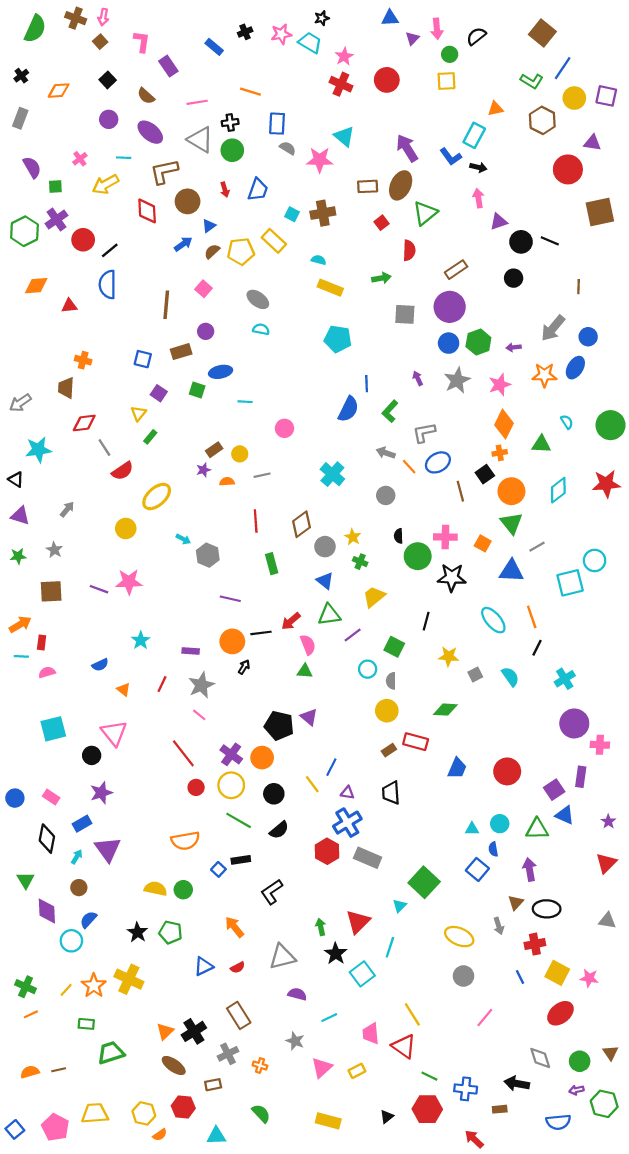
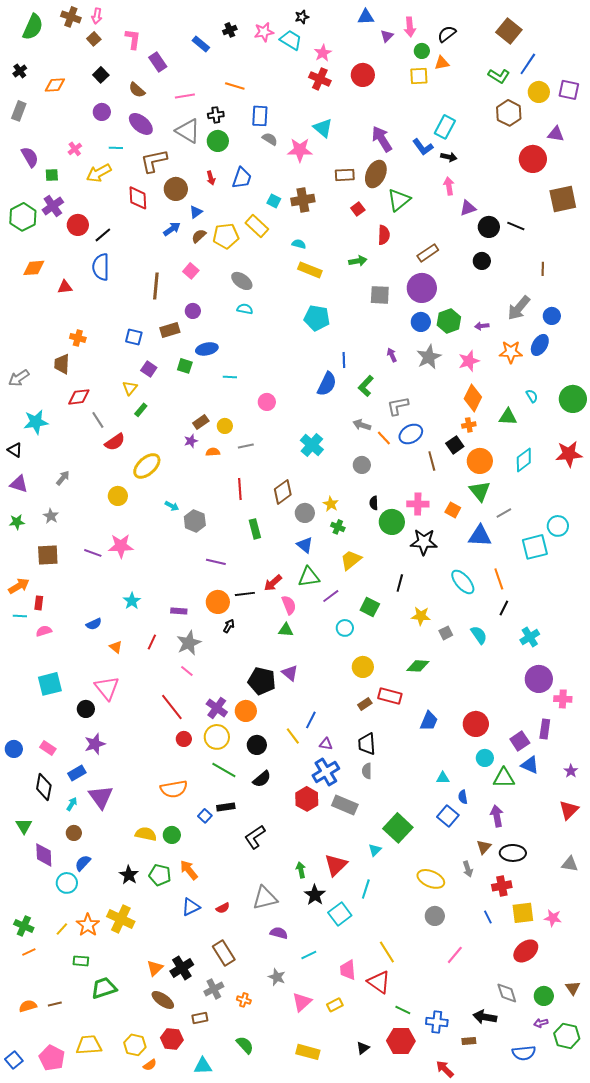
orange triangle: (495, 109) -> (442, 63), moved
gray semicircle: (391, 681) -> (367, 771), moved
cyan circle: (500, 824) -> (485, 758), moved
orange arrow: (234, 927) -> (189, 870), moved
yellow square: (557, 973) -> (523, 913), turned -35

